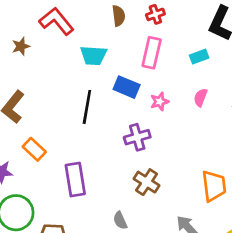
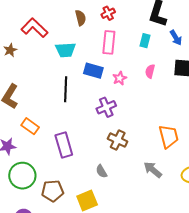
cyan rectangle: (199, 57) -> (145, 41), turned -48

